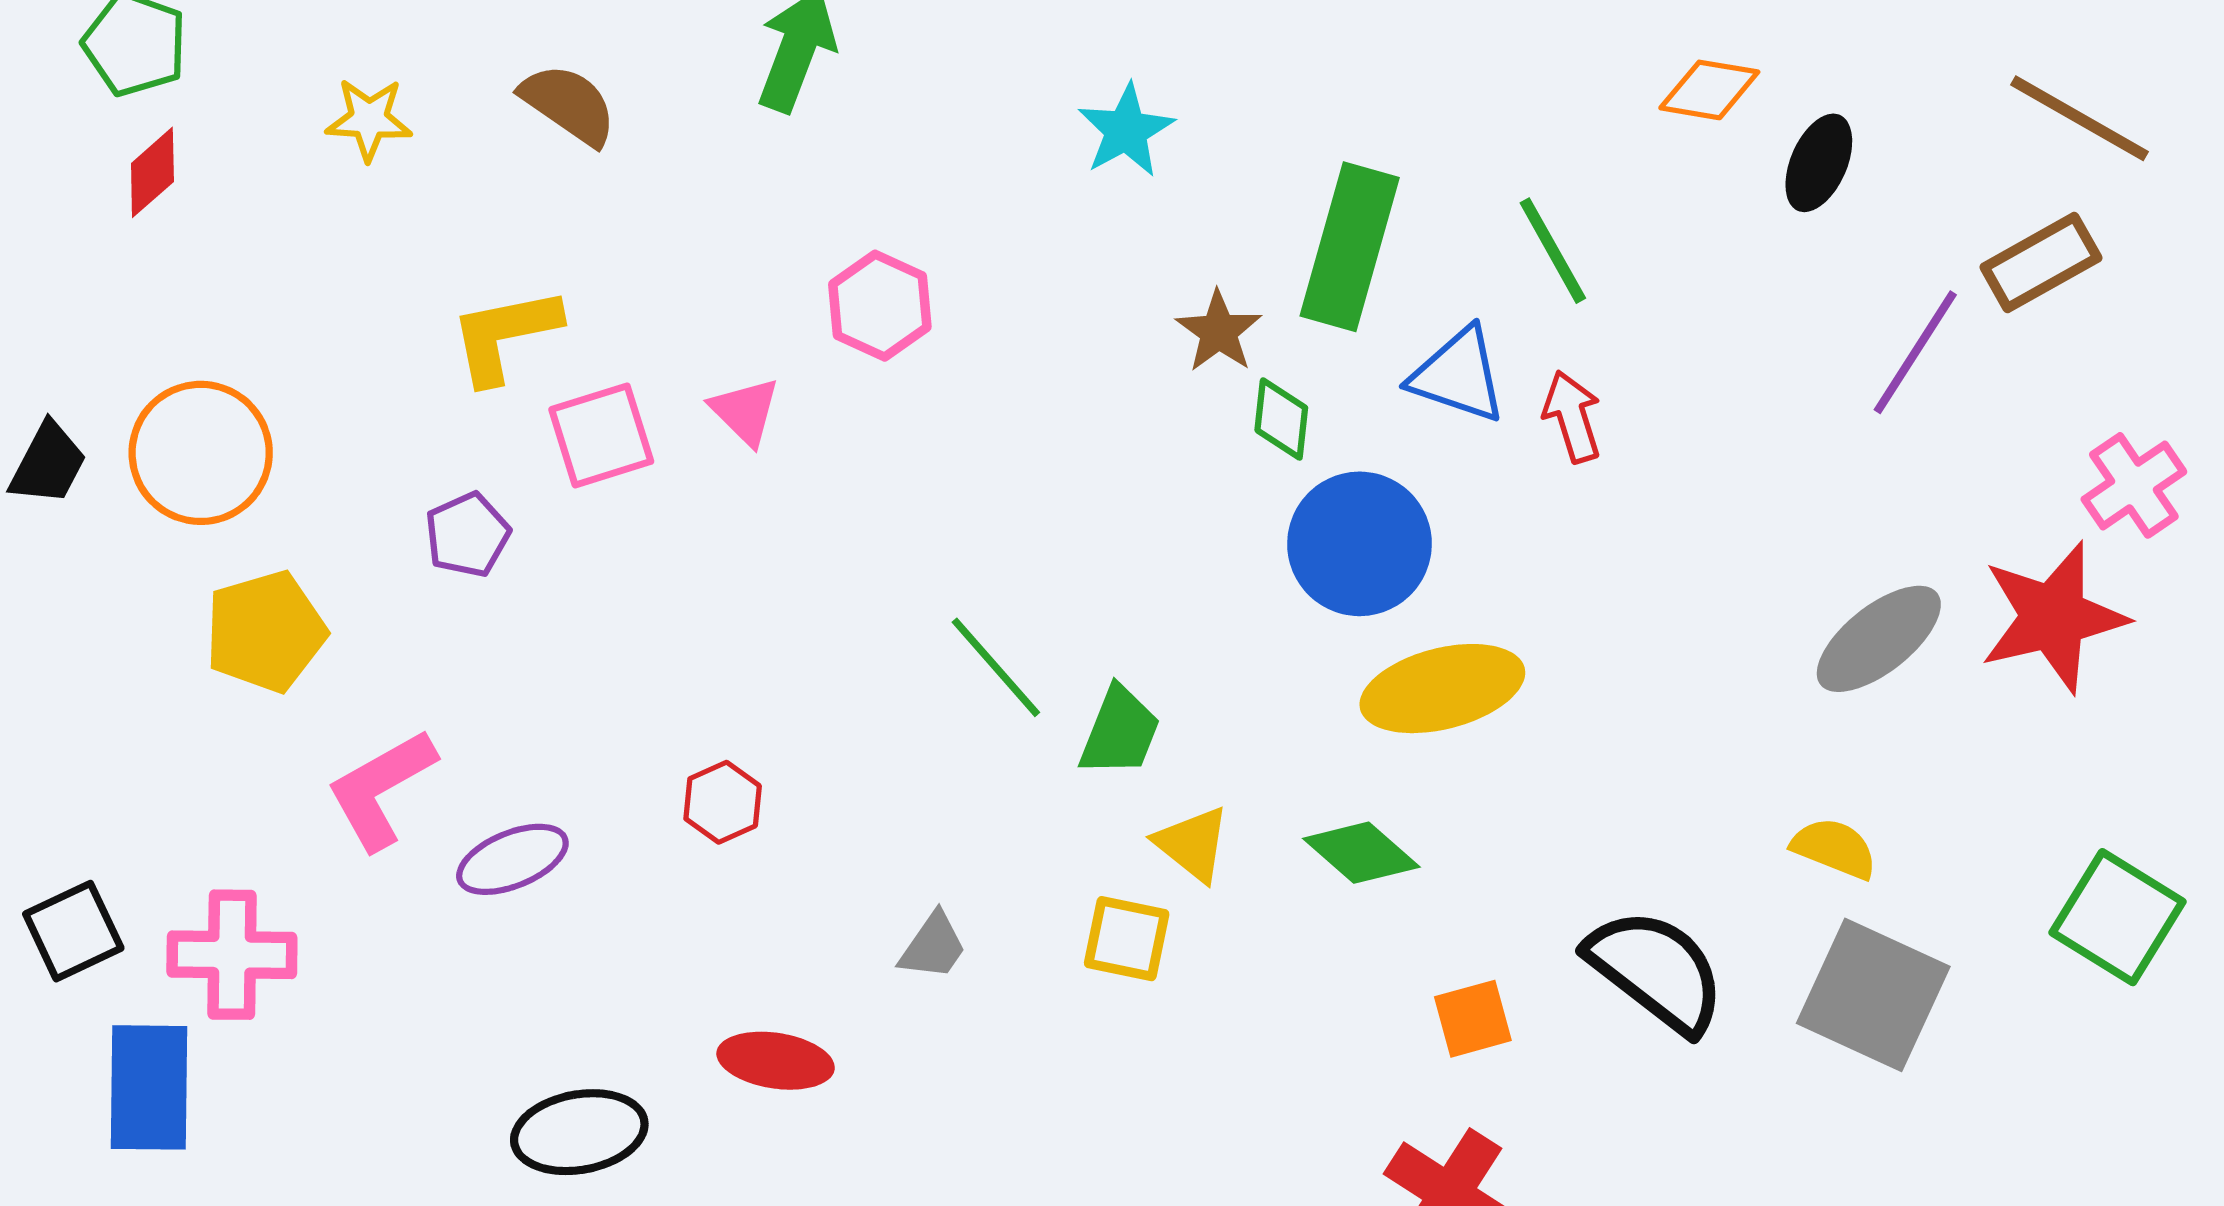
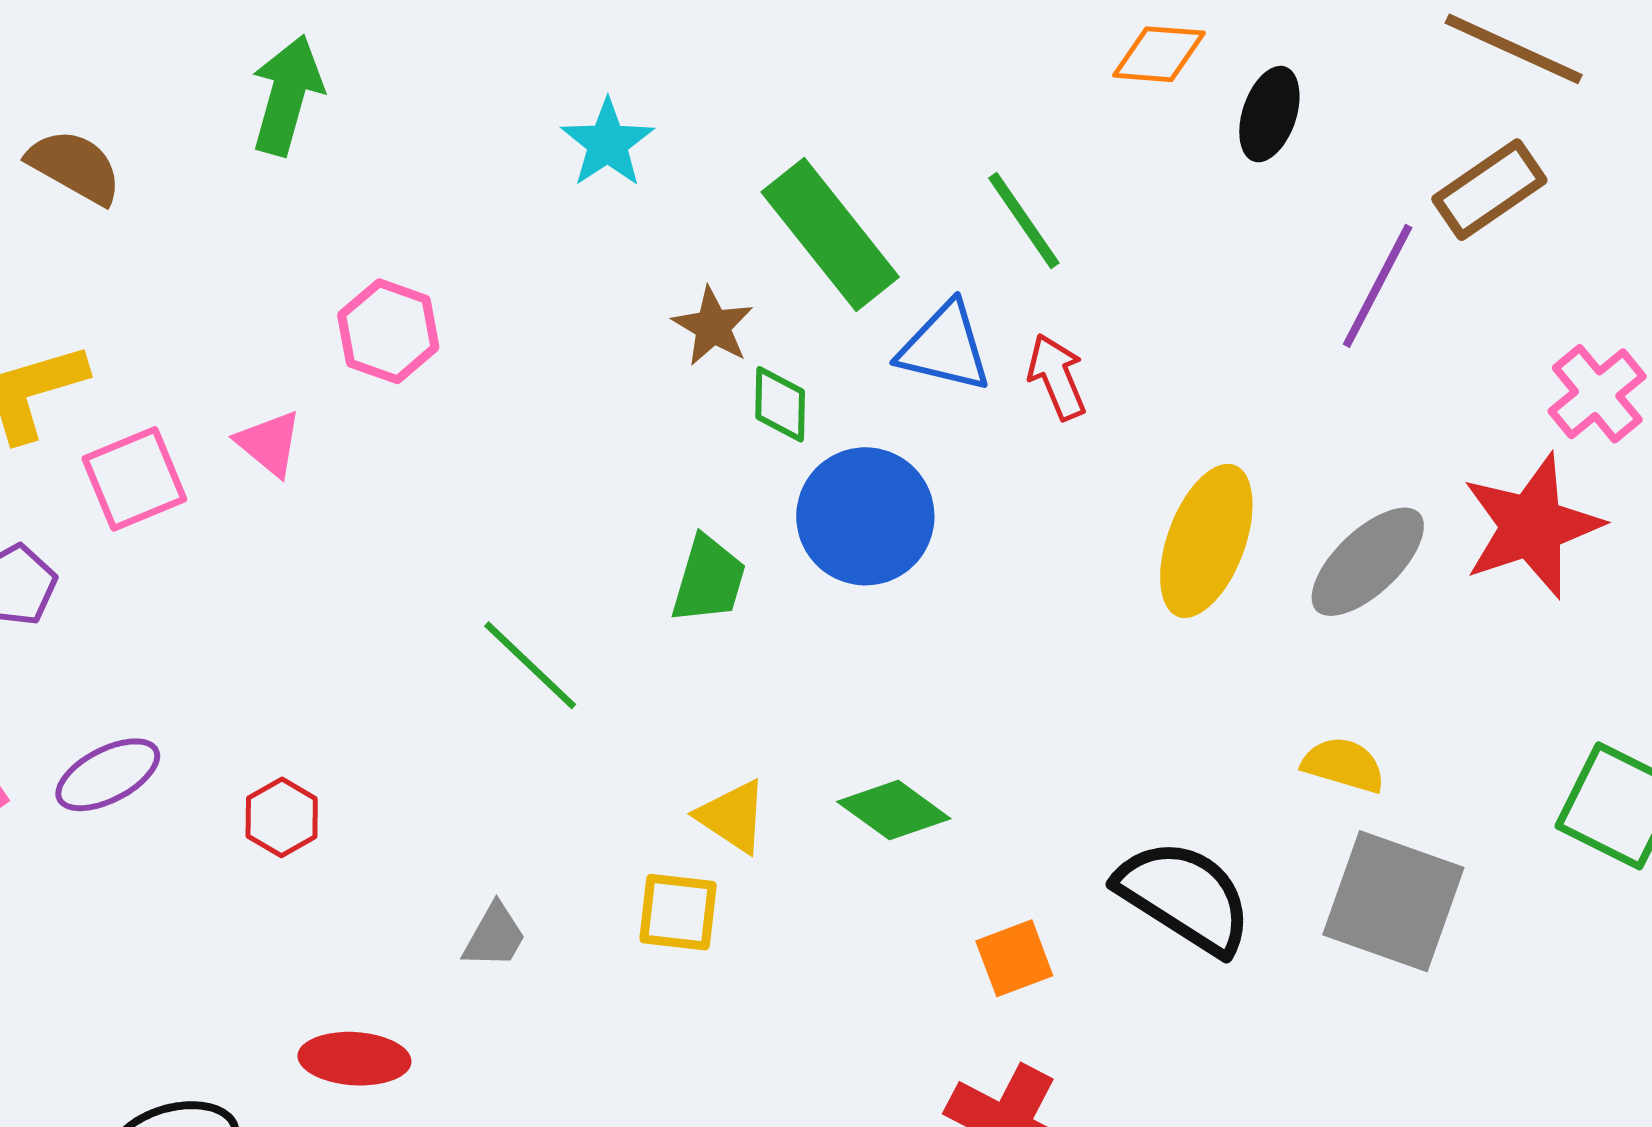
green rectangle: (1350, 247) -> (830, 235), turned -49
yellow ellipse: (1442, 689) -> (1206, 541), moved, turned -50
green trapezoid: (1120, 731) -> (709, 580), moved
purple ellipse: (512, 859) -> (108, 775), moved

